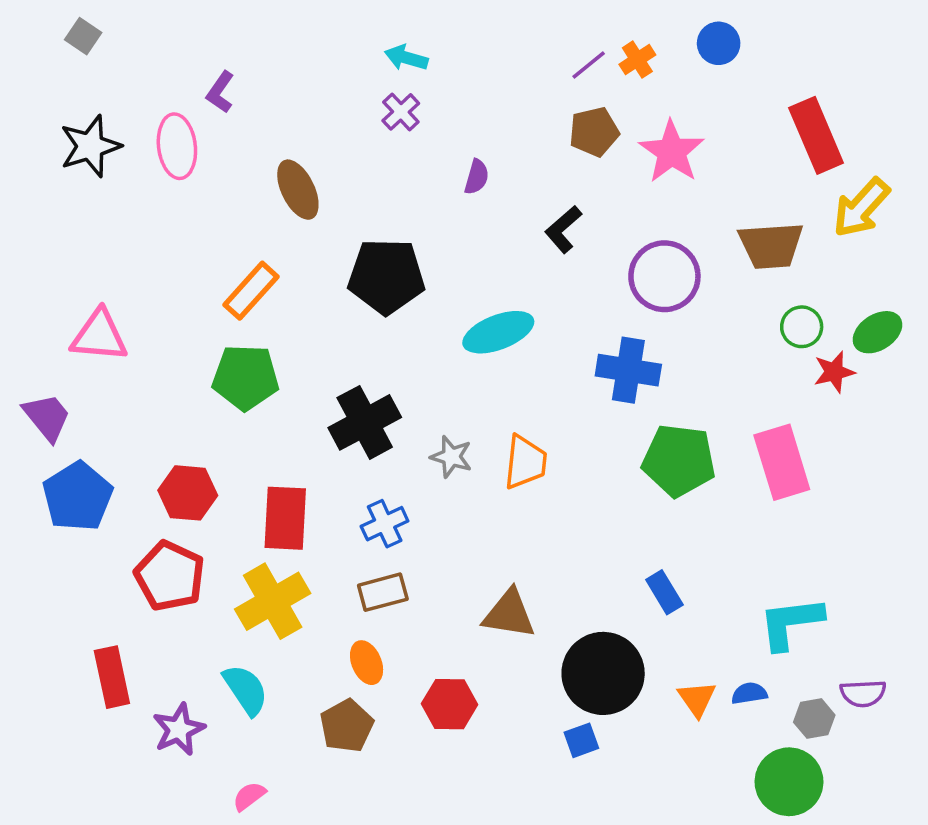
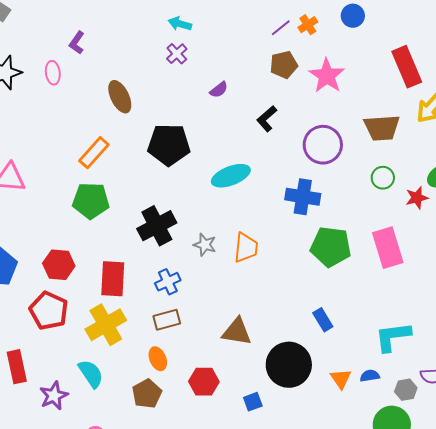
pink ellipse: (177, 146) -> (53, 73), size x0.7
purple semicircle: (477, 177) -> (219, 90), turned 36
green circle: (802, 327) -> (383, 178), moved
blue square: (581, 740) -> (253, 402), moved

